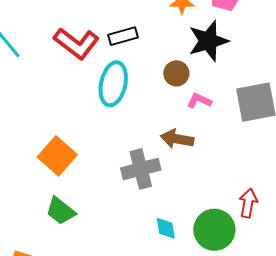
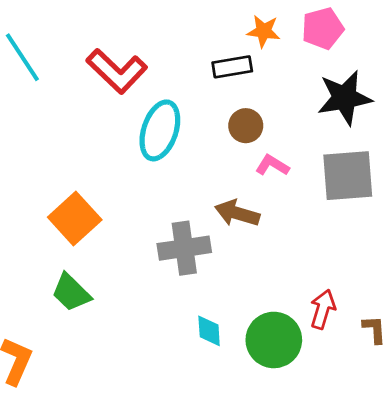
black rectangle: (123, 36) -> (232, 67), moved
black star: (208, 41) -> (344, 98), moved

